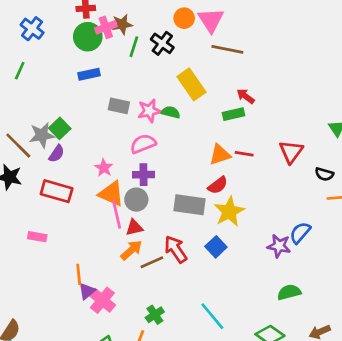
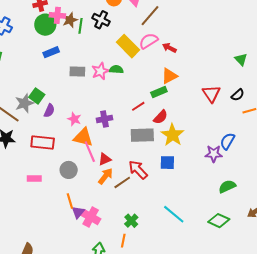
brown star: (122, 24) -> (70, 20), moved
pink cross: (106, 27) -> (57, 15), turned 35
brown line: (227, 49) -> (150, 16), turned -50
green rectangle: (234, 114) -> (159, 92), moved
pink semicircle: (143, 144) -> (149, 41), moved
red triangle: (291, 152) -> (211, 94), moved
purple semicircle: (57, 154) -> (49, 111), moved
red line: (244, 154) -> (138, 106), moved, turned -32
orange triangle: (220, 155) -> (169, 76), moved
black semicircle: (324, 174) -> (238, 95), turned -48
gray circle: (136, 200) -> (69, 170), moved
blue square: (216, 247) -> (167, 163), turned -35

